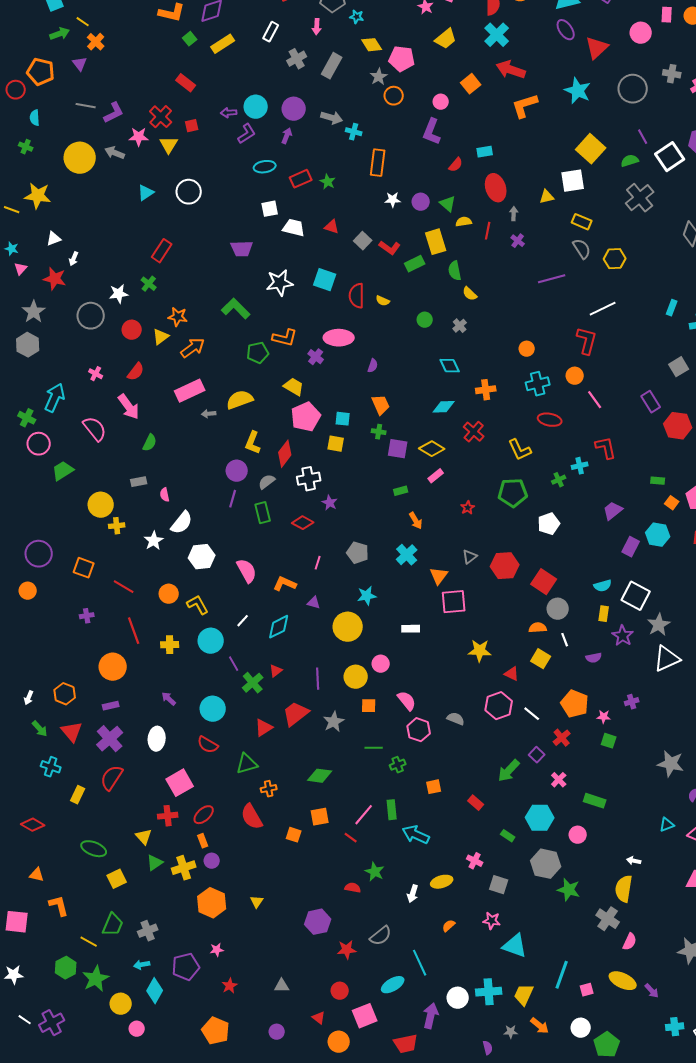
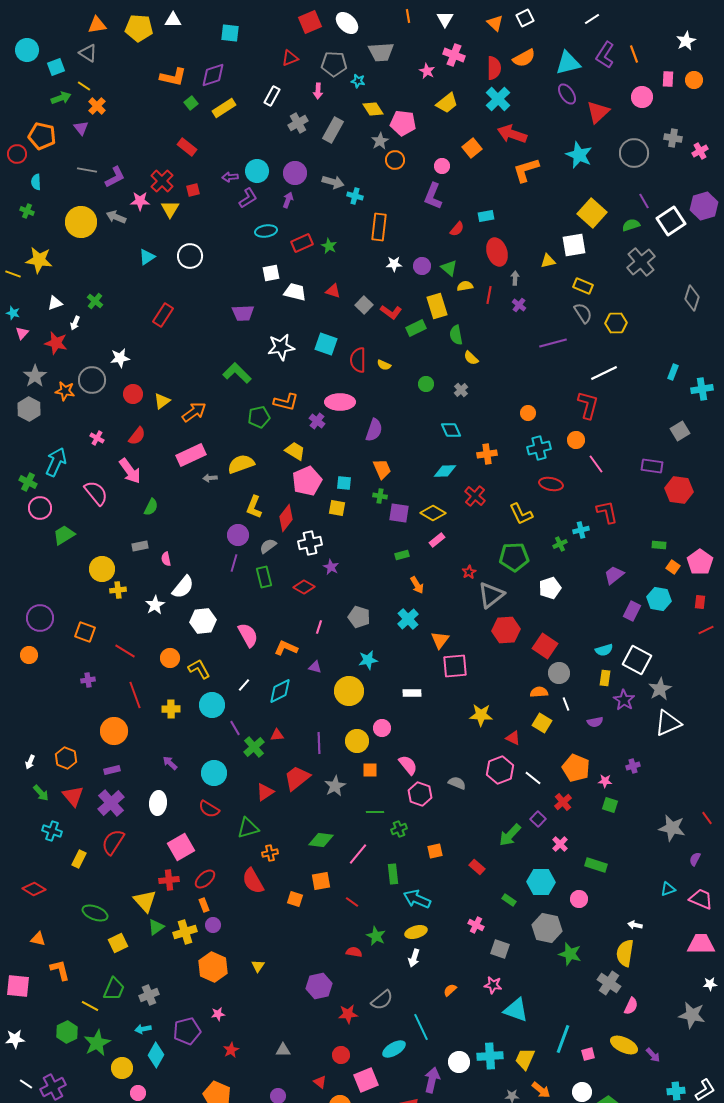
green cross: (149, 284) -> (95, 301), moved
orange star: (178, 317) -> (65, 391), moved
purple semicircle: (373, 366) -> (374, 430), size x1.6
purple rectangle: (651, 402) -> (652, 466), turned -50
gray triangle: (470, 557) -> (491, 595), moved, size x1.8
red triangle: (276, 671) -> (277, 735), turned 32
pink line: (364, 815) -> (358, 854), moved
yellow triangle: (144, 837) -> (145, 901), size x1.4
yellow ellipse: (442, 882) -> (416, 932), moved

